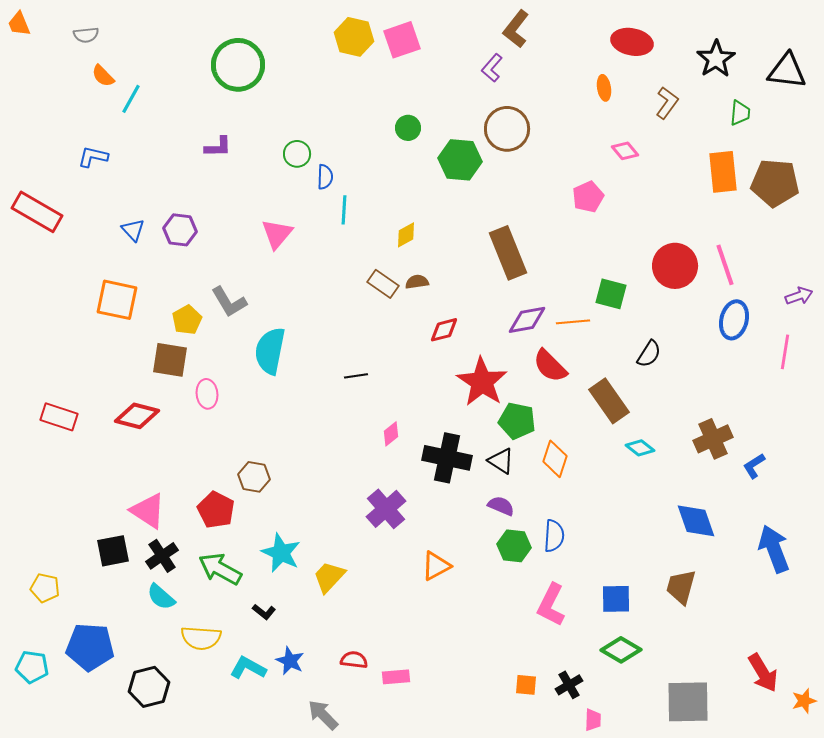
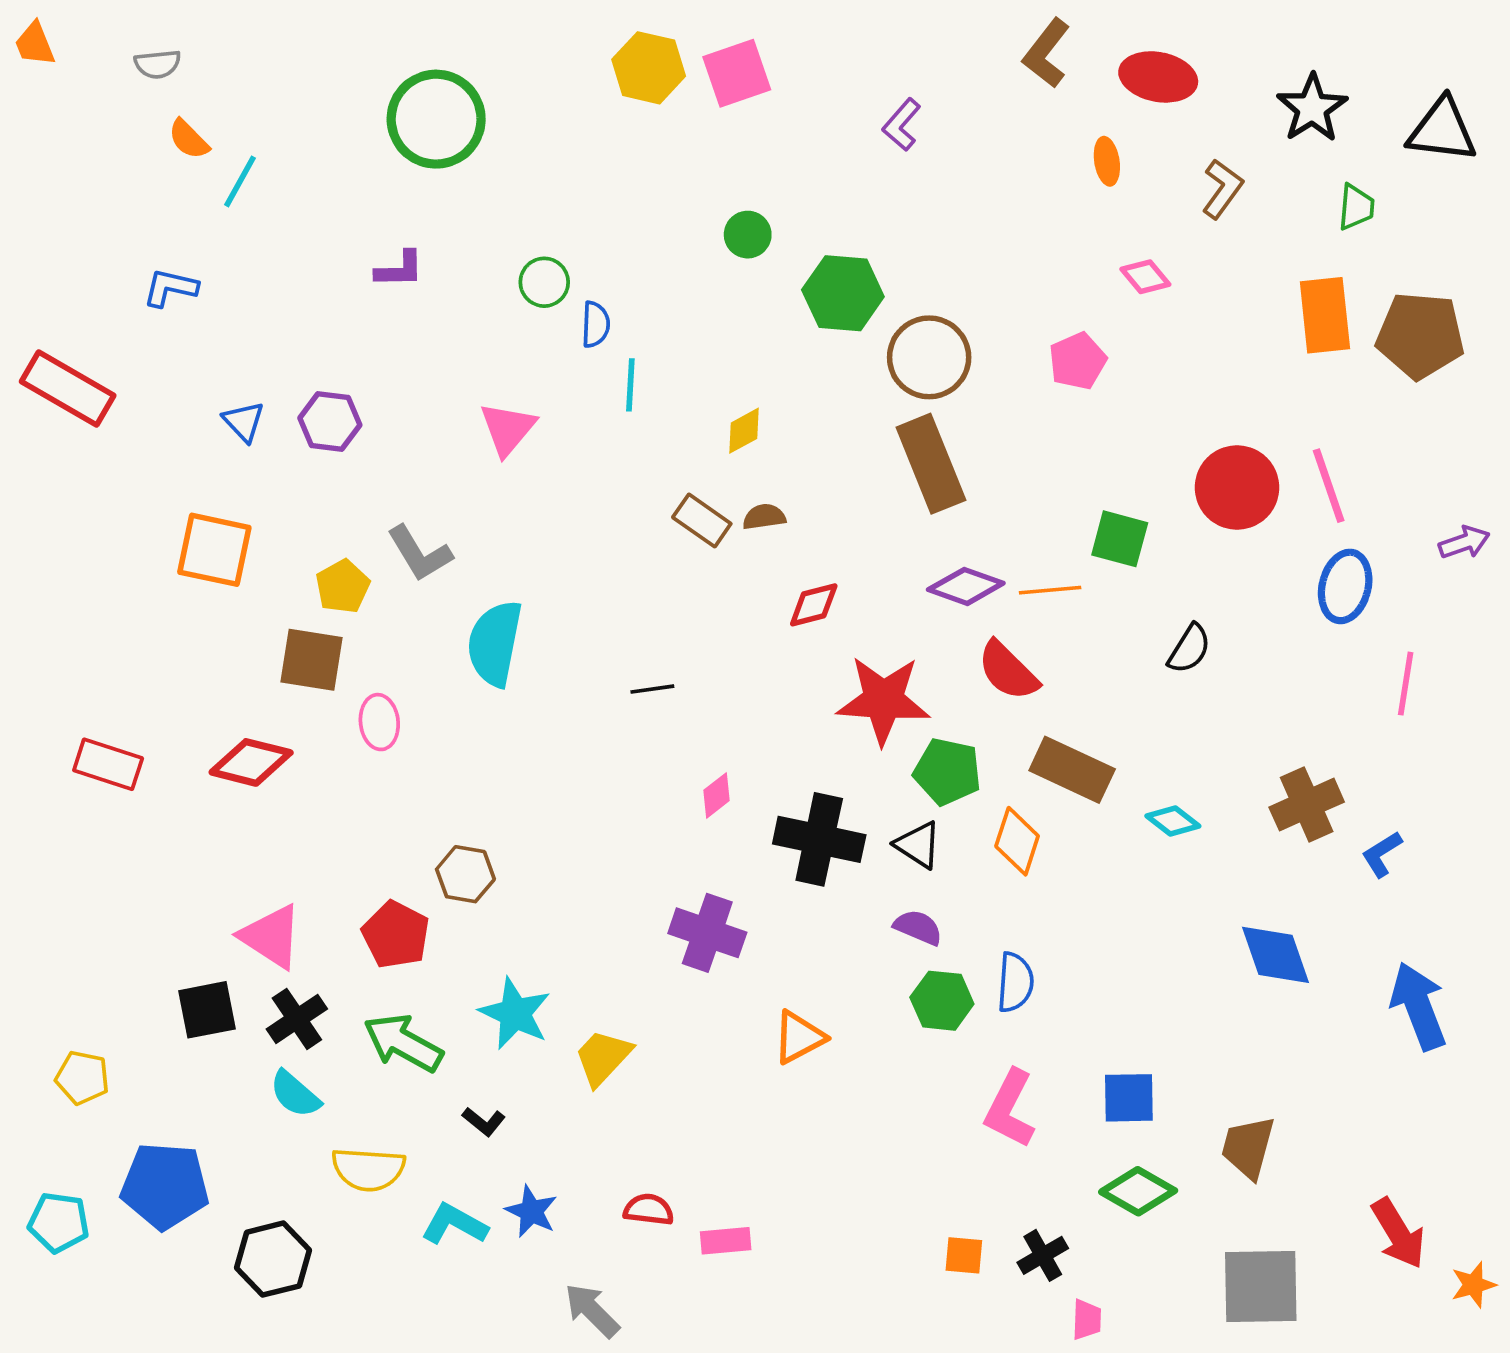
brown L-shape: (516, 29) -> (1046, 53), moved
brown circle: (507, 129) -> (929, 357), moved
purple diamond: (527, 320) -> (966, 586), turned 30
pink line: (785, 352) -> (1406, 684), moved
red star: (482, 382) -> (883, 700), turned -30
brown rectangle: (609, 401) -> (1072, 770), moved, turned -30
purple cross: (386, 509) -> (707, 933), turned -30
brown trapezoid: (681, 587) -> (1248, 1147), moved

